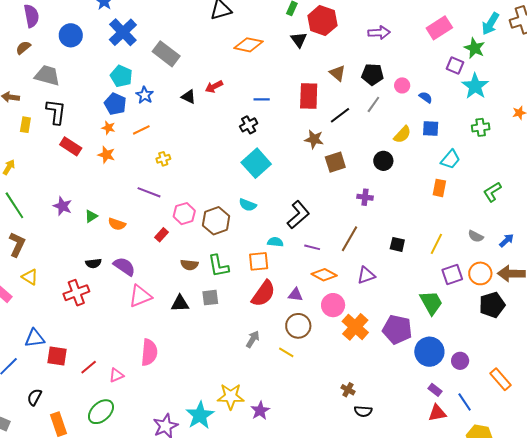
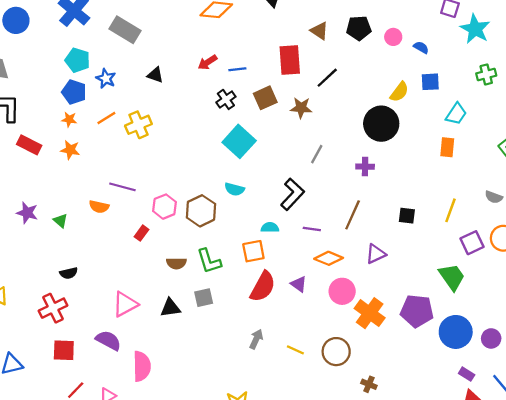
red arrow: (214, 87) -> (208, 62), moved
gray line: (373, 104) -> (317, 154), moved
yellow cross: (163, 159) -> (138, 125), moved, size x1.6
black circle: (383, 161) -> (381, 124), size x1.6
brown square: (335, 162) -> (265, 98), moved
green triangle: (91, 216) -> (60, 221), turned -40
orange semicircle: (117, 224) -> (99, 207), moved
purple semicircle: (124, 266) -> (108, 340), moved
purple triangle: (295, 295) -> (299, 284), turned 35
brown circle: (298, 326) -> (336, 352), moved
red square: (57, 356) -> (64, 350), moved

